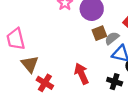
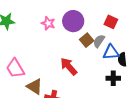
red arrow: (81, 74) -> (69, 66), moved

